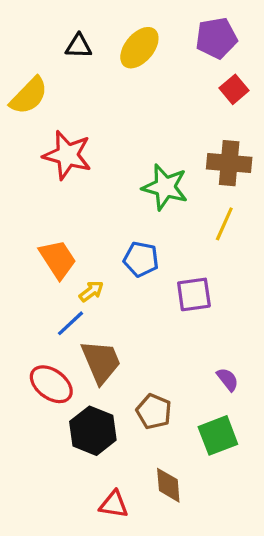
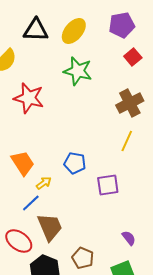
black triangle: (79, 46) -> (36, 30), size x1.5
brown cross: (229, 163) -> (130, 103), turned -32
green star: (165, 187) -> (78, 71), moved

